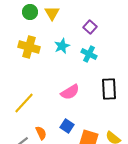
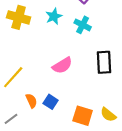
blue square: (67, 126) -> (51, 102), moved
orange semicircle: (41, 133) -> (31, 101), moved

